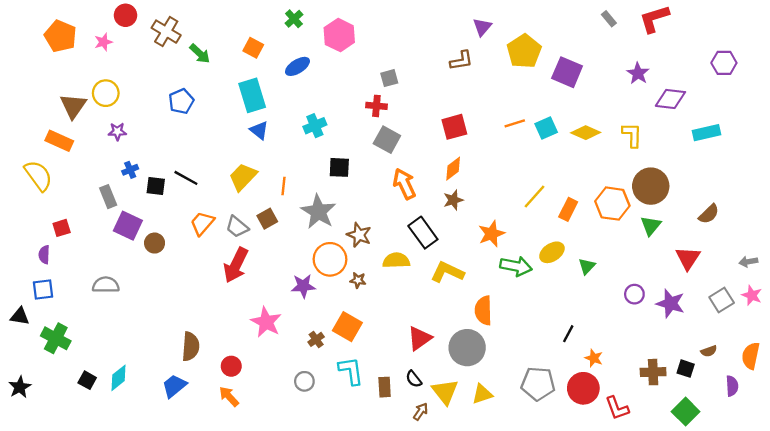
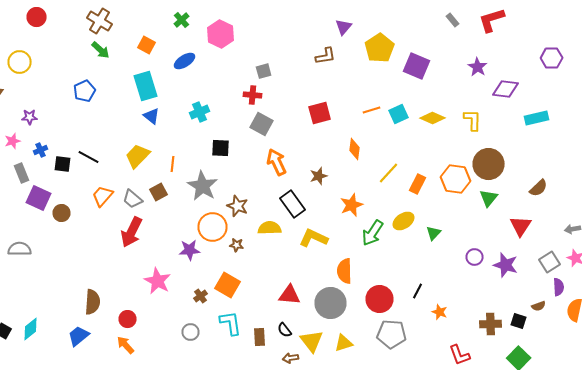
brown cross: (166, 32) -> (100, 21), moved
pink star: (103, 42) -> (12, 141), moved
yellow circle: (106, 93) -> (20, 62), moved
orange diamond: (453, 169) -> (354, 149), moved, turned -45
green arrow: (516, 266) -> (372, 233), turned 112
red triangle: (419, 338) -> (290, 295), turned 40
purple semicircle: (732, 386) -> (558, 287), moved
red circle: (583, 388) -> (380, 299), moved
brown arrow: (421, 412) -> (290, 358), turned -133

